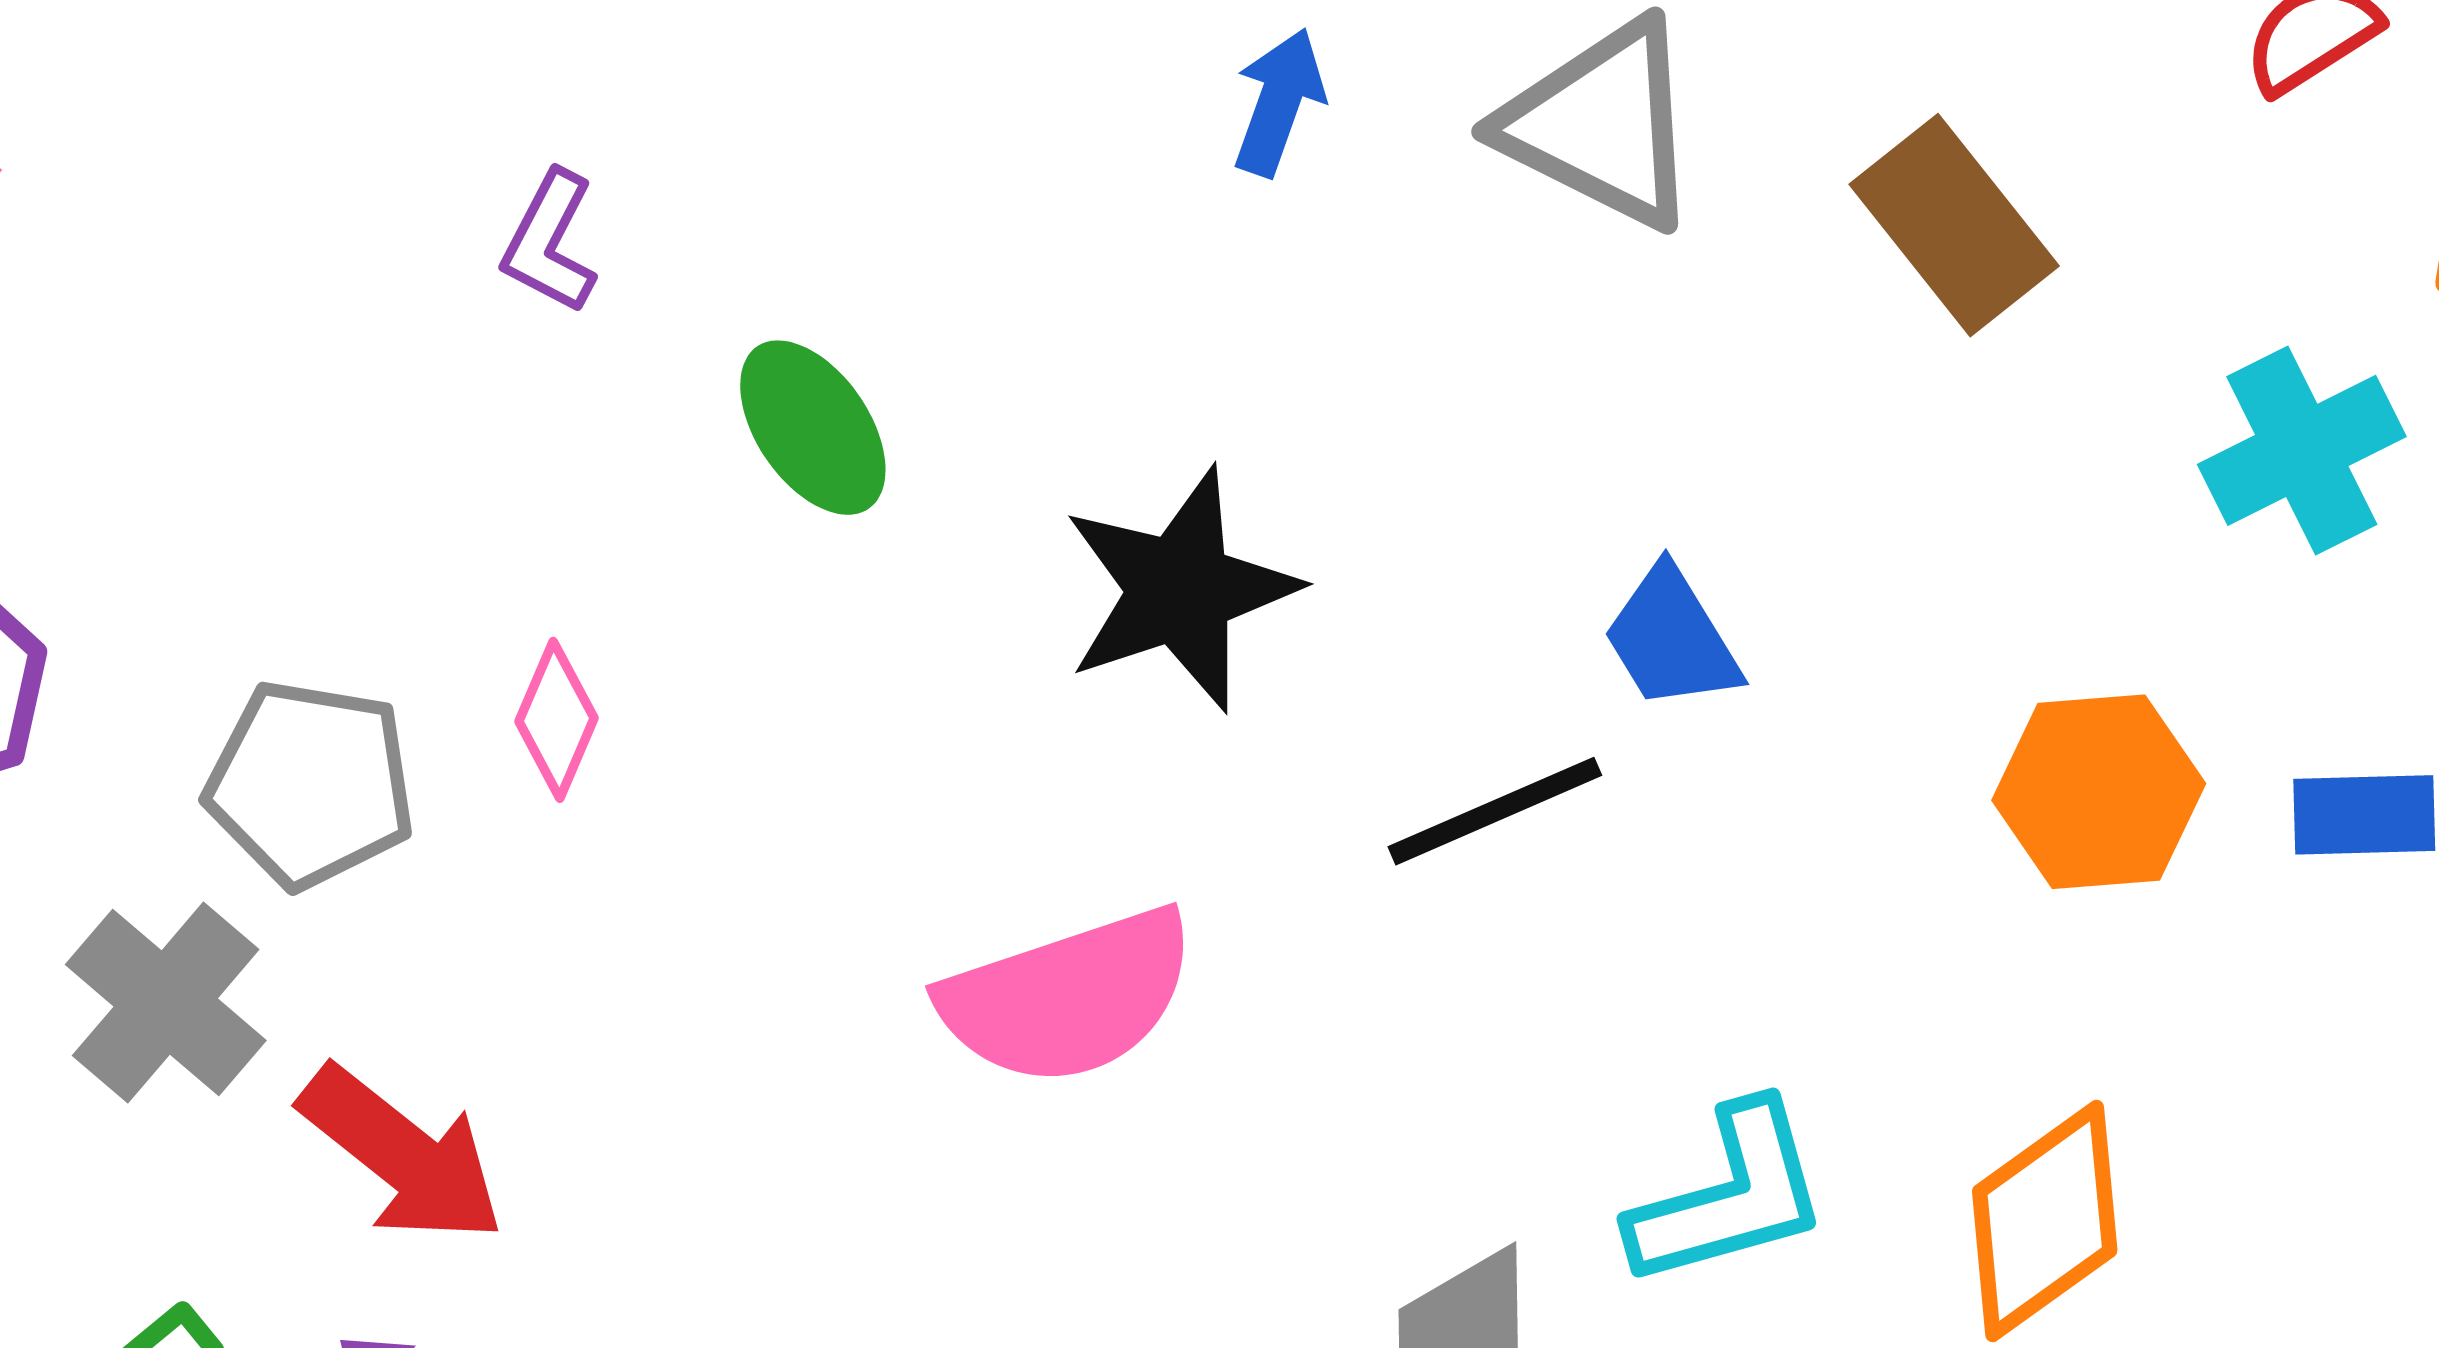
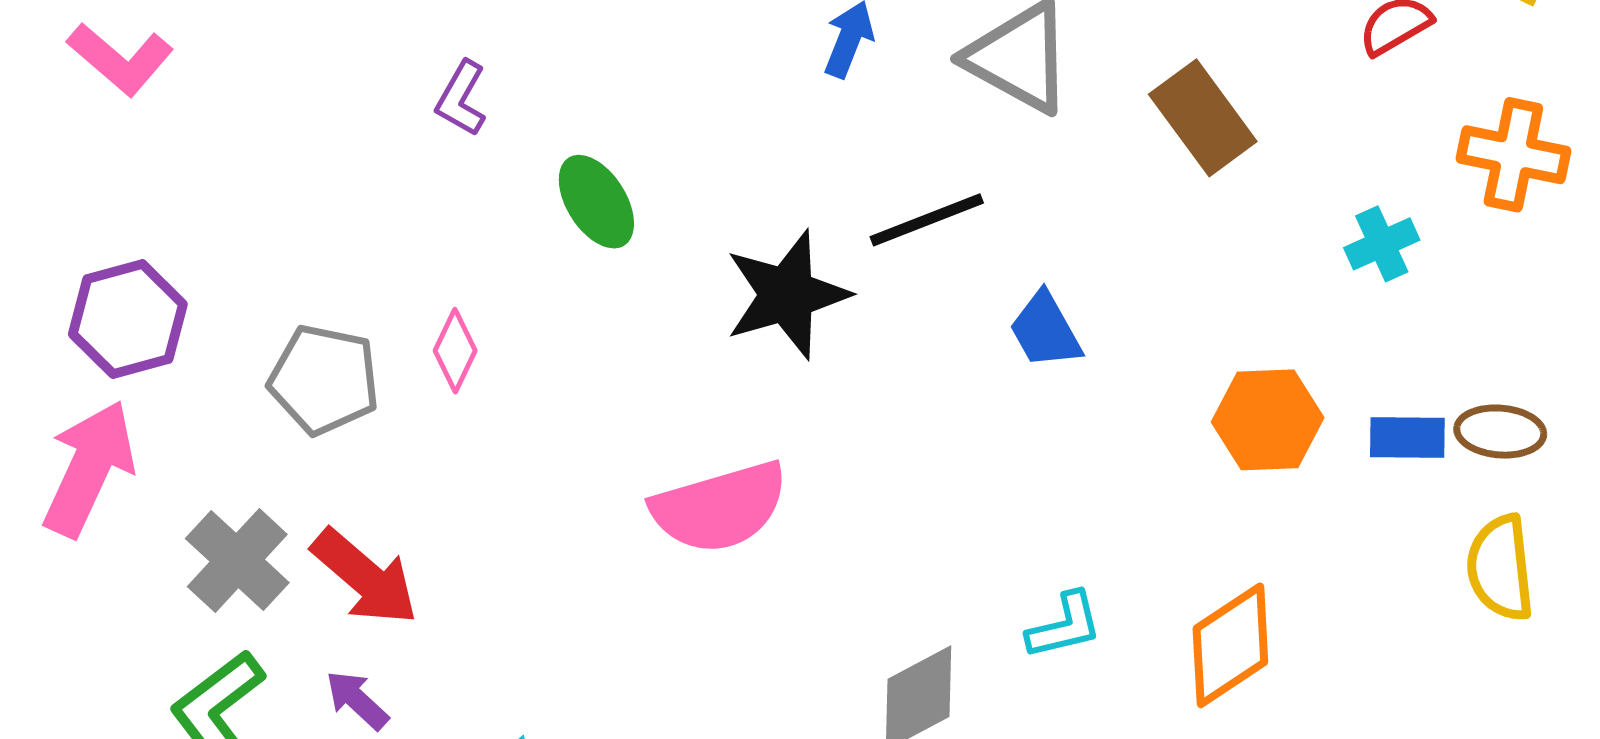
cyan cross: (2302, 450) -> (1382, 244), size x0.7
black line: (1495, 811) -> (927, 220), moved
gray cross: (166, 1002) -> (237, 561), moved
cyan L-shape: (1729, 1196) -> (1065, 626), size x0.7

